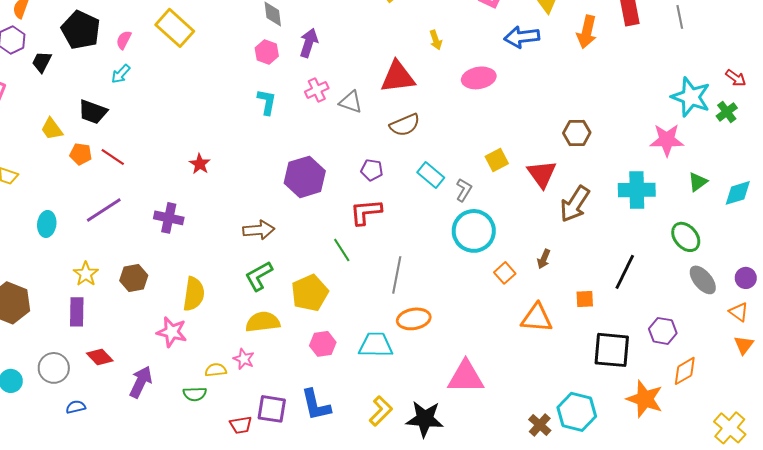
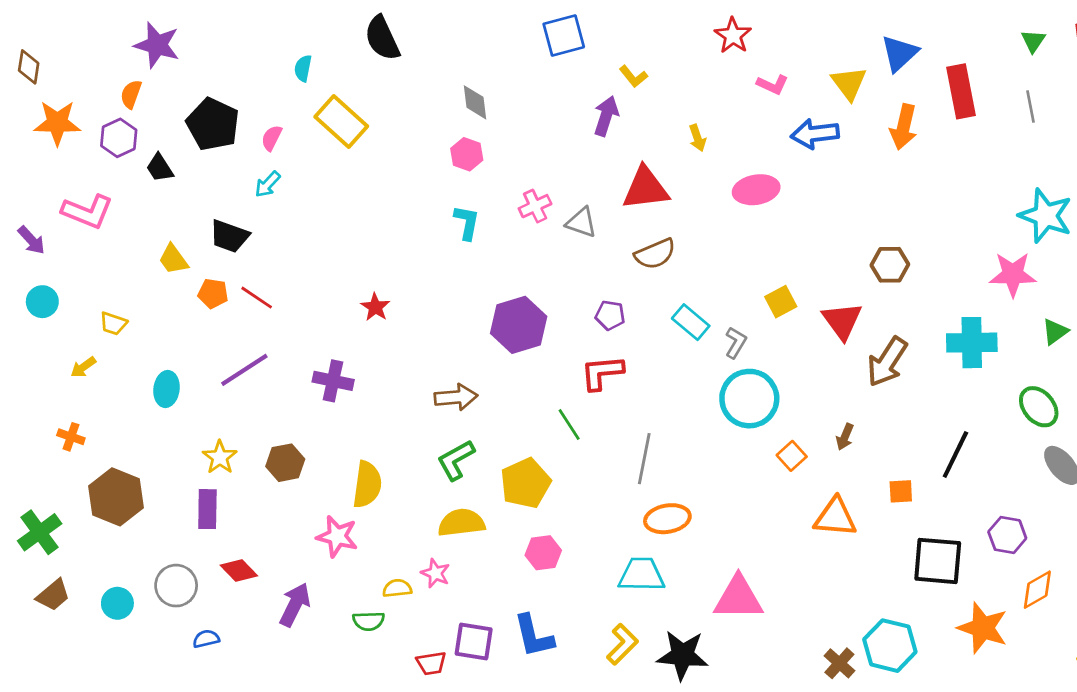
purple arrow: (309, 43) -> (606, 116), moved
black trapezoid: (42, 62) -> (160, 168), turned -60
cyan trapezoid: (376, 345) -> (642, 575), moved

